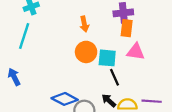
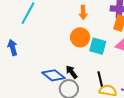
black line: (114, 77) -> (100, 79), moved
black arrow: (109, 101) -> (72, 72), moved

